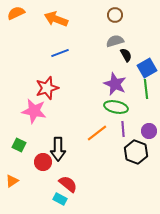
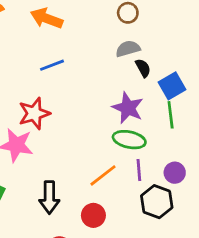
red circle: (43, 162) -> (93, 215), moved

